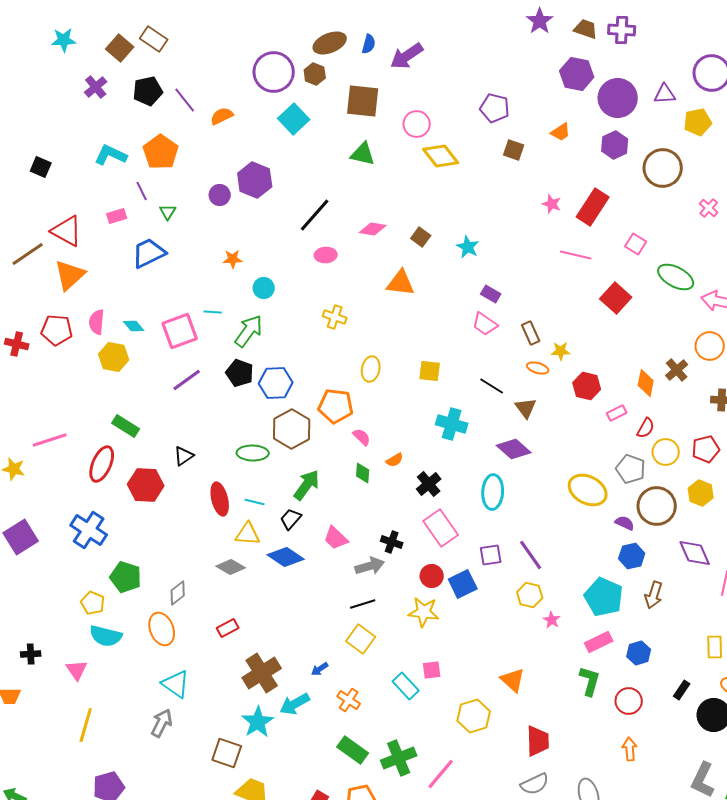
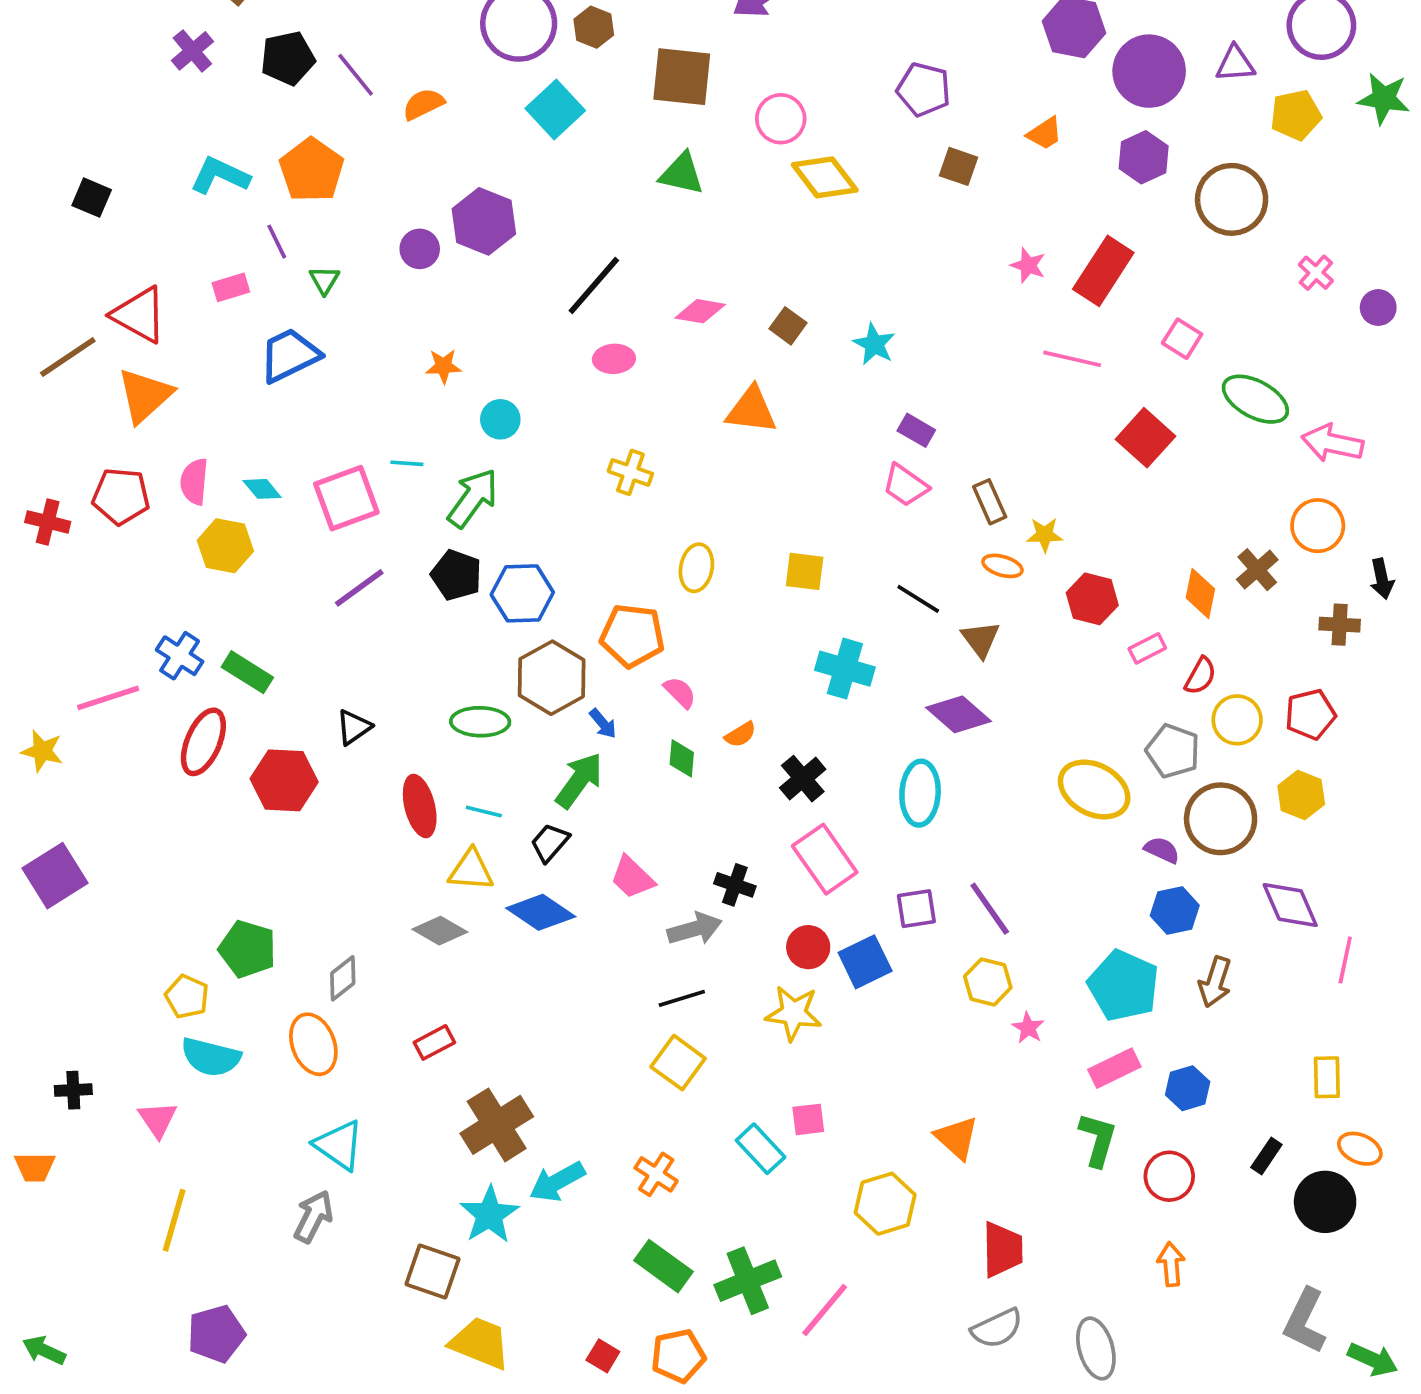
blue cross: (89, 530) -> (180, 656), moved, size x0.7
blue arrow: (320, 669) -> (603, 724), moved, turned -96

